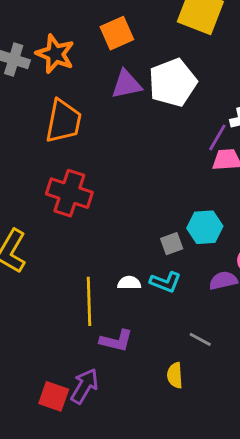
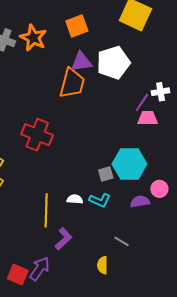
orange trapezoid: (63, 121) -> (72, 83), moved
cyan hexagon: (205, 227) -> (129, 164), size x1.4
purple L-shape: (116, 341) -> (63, 239), turned -60

